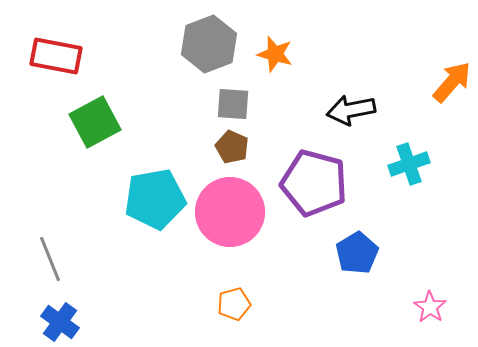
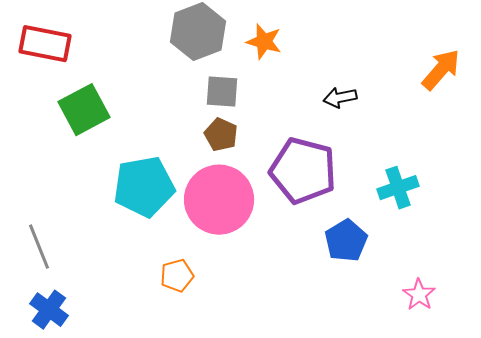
black arrow: (351, 110) -> (340, 98), size x0.7
cyan cross: (409, 164) -> (398, 188), moved
orange pentagon: (234, 304) -> (177, 276), moved

